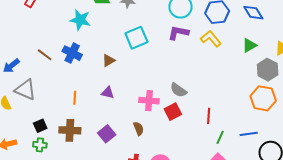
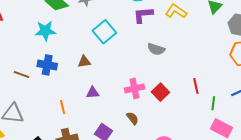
brown triangle: (109, 60) -> (84, 62), turned 40
gray semicircle: (178, 90) -> (156, 49), moved

